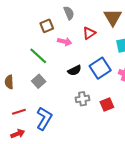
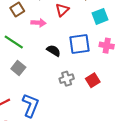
blue square: (100, 68) -> (80, 44), turned 35
black semicircle: (75, 70) -> (54, 51), turned -112

